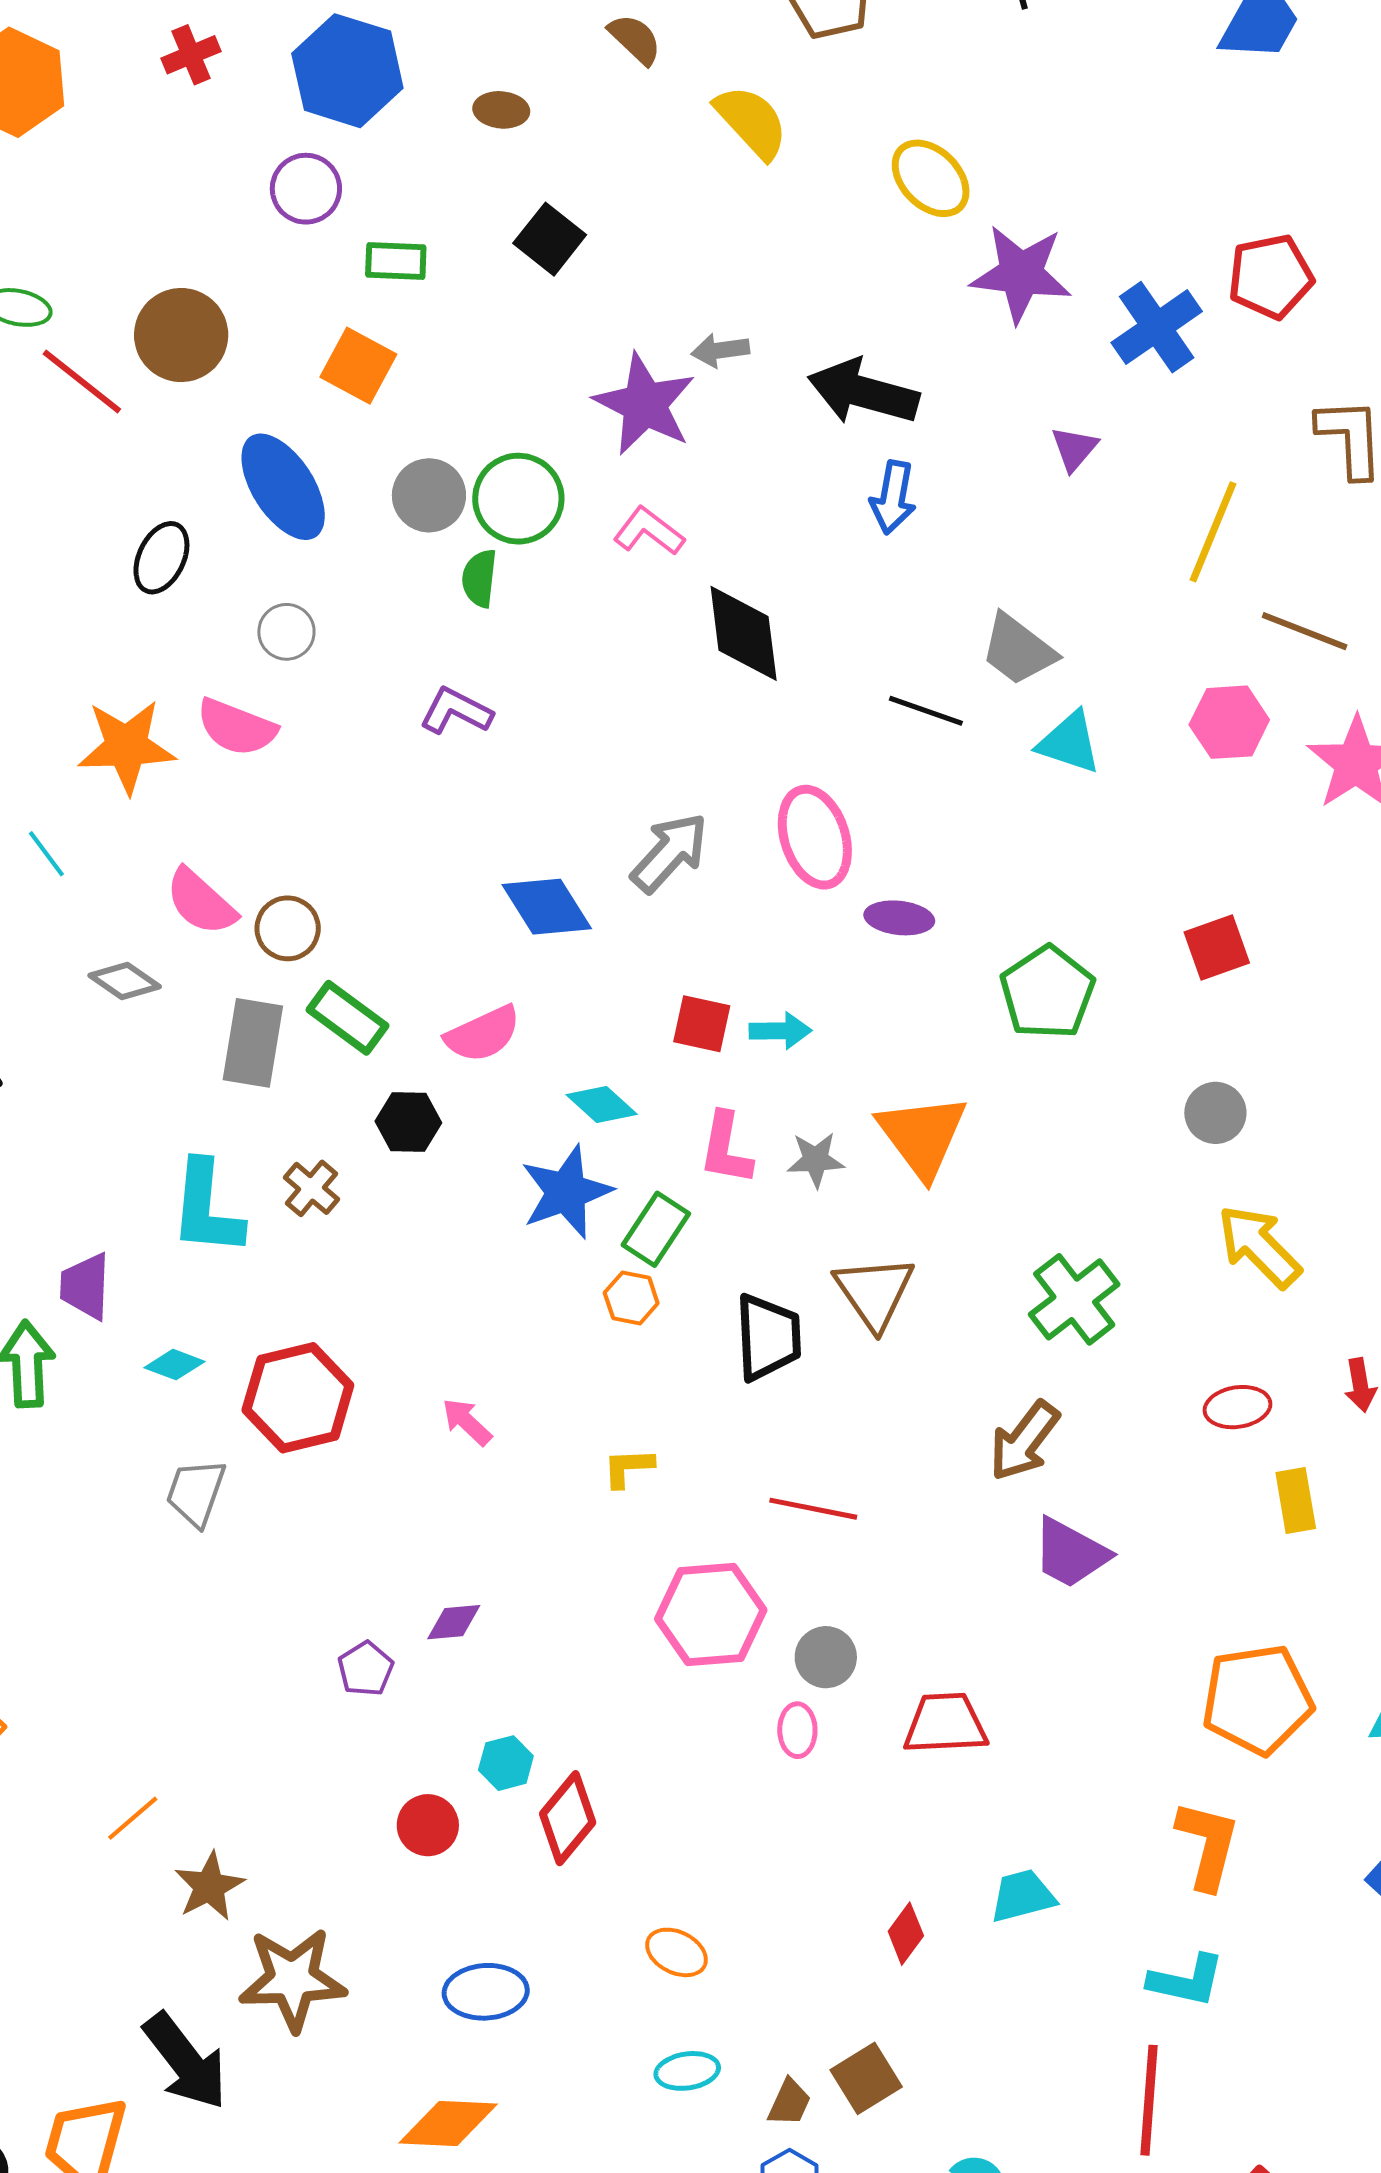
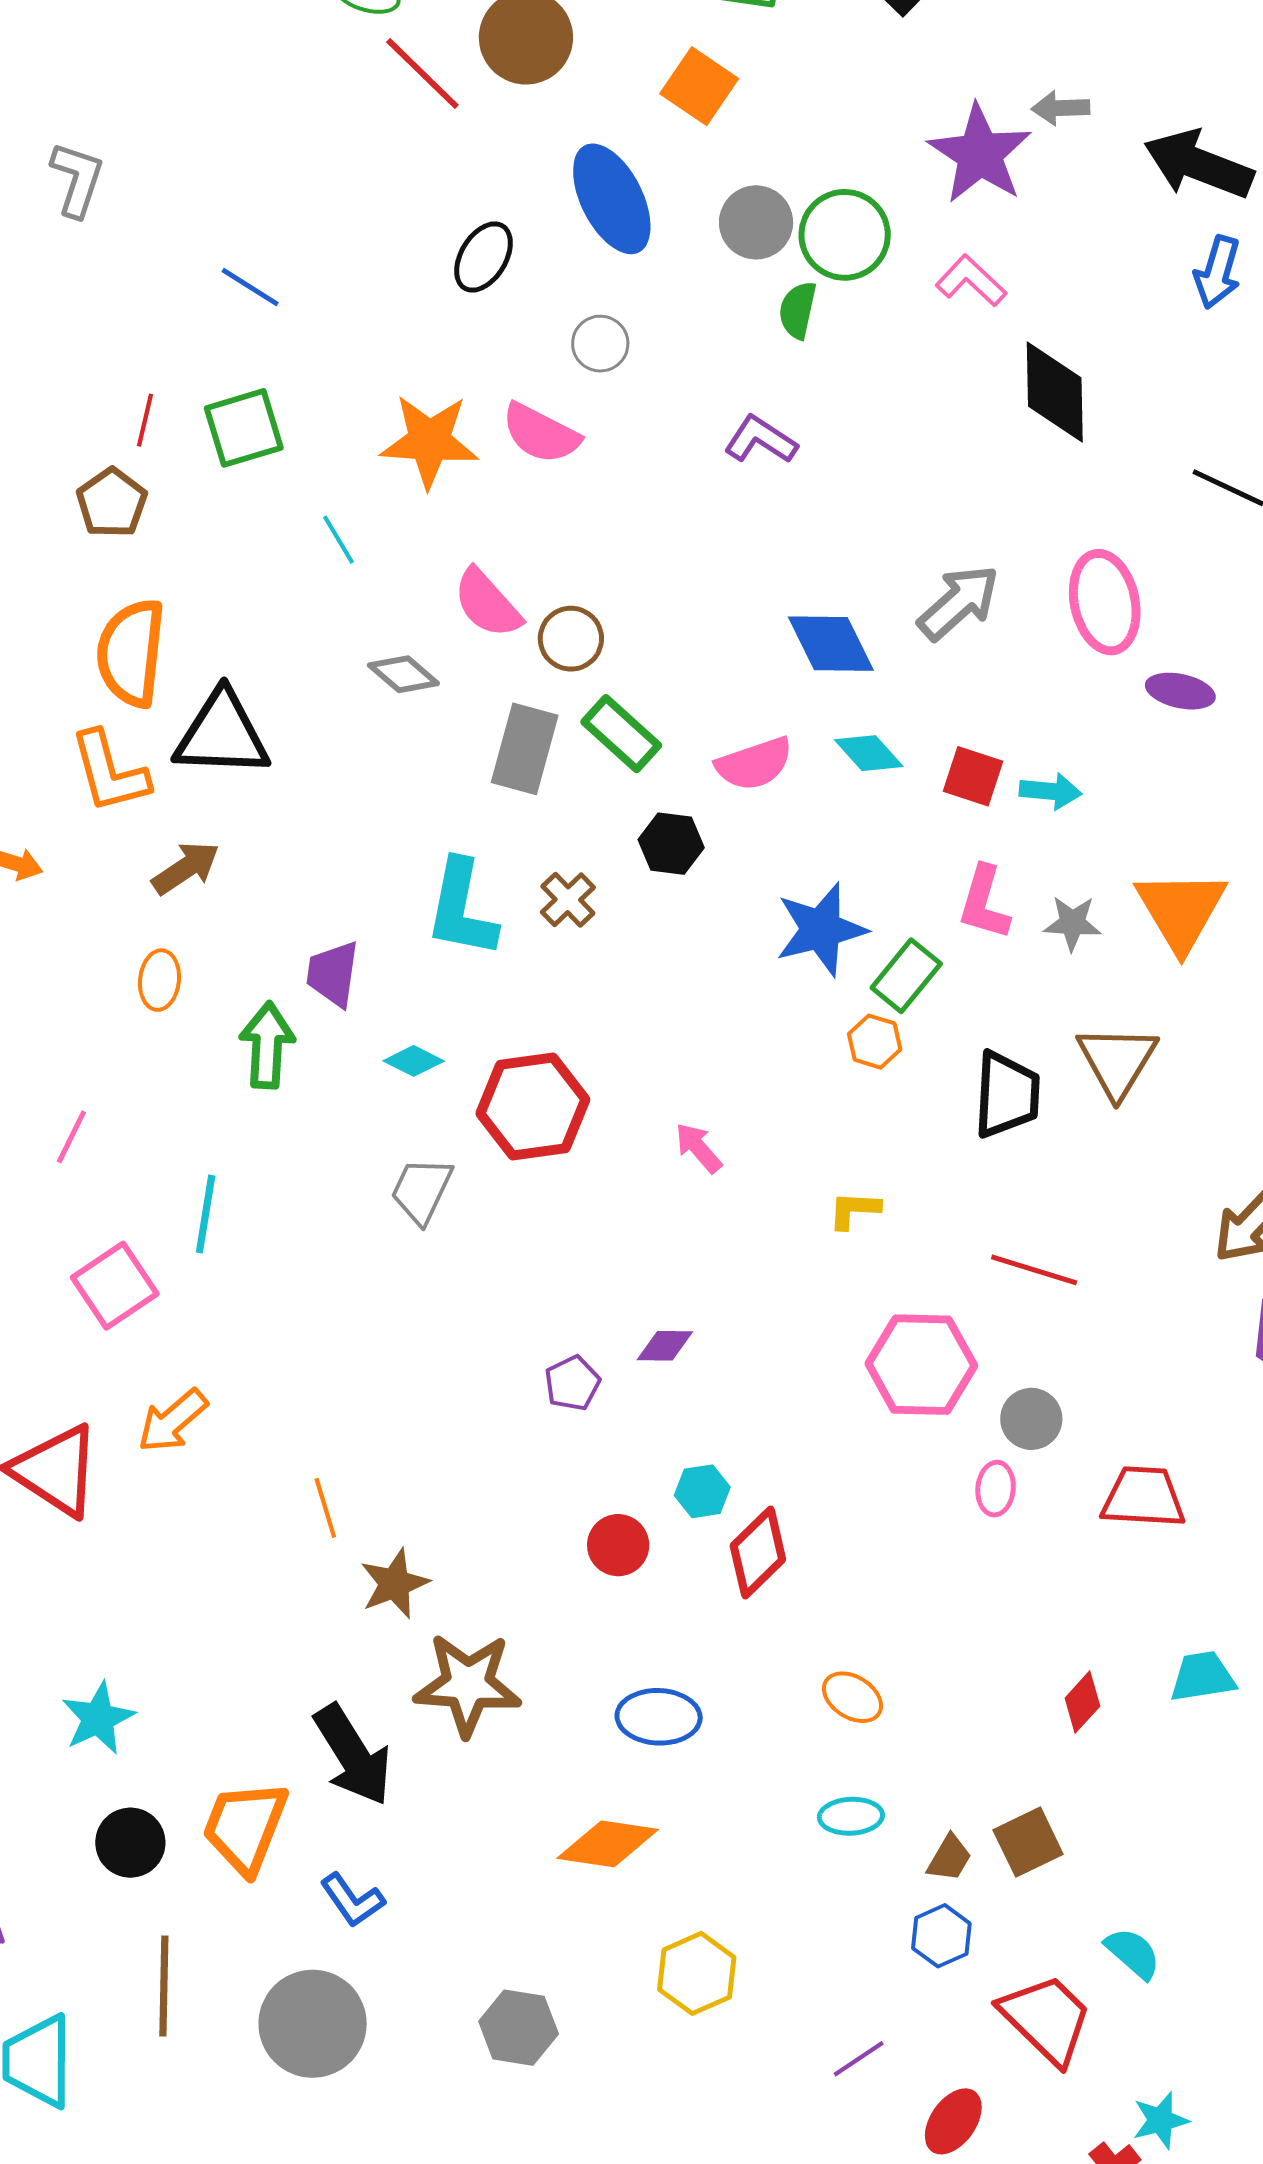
cyan diamond: (602, 1104) -> (869, 753), moved
orange line: (133, 1818) -> (325, 1508), turned -72

